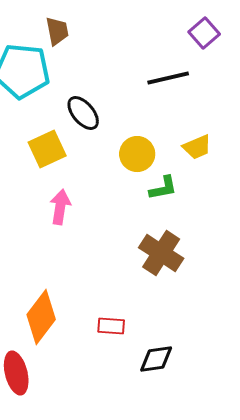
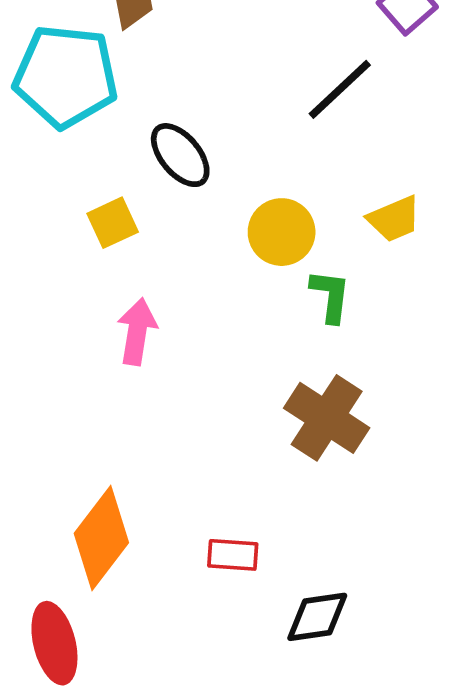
black line: (168, 78) -> (340, 89), turned -30
yellow square: (47, 149) -> (113, 223), size x0.7
green L-shape: (163, 188) -> (330, 296), turned -72

